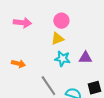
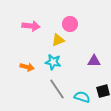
yellow triangle: (57, 39) -> (58, 40), moved
cyan star: (62, 59) -> (53, 62), moved

